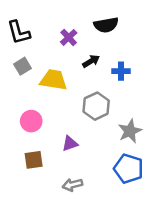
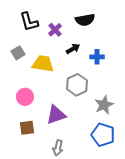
black L-shape: (19, 32) -> (29, 22), moved
purple triangle: (70, 144) -> (56, 115), size x1.5
gray arrow: (72, 185) -> (58, 148), turned -63

